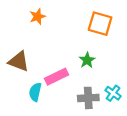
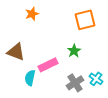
orange square: (100, 24) -> (85, 20), turned -30
gray cross: (88, 98) -> (75, 83), turned -30

